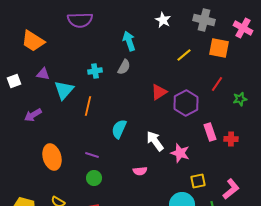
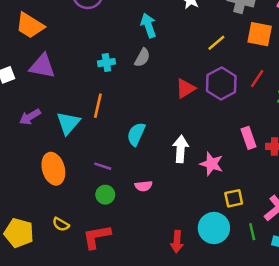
purple triangle: (43, 74) -> (42, 66), size x1.6
cyan triangle: (64, 90) -> (68, 123), moved
purple hexagon: (186, 103) -> (221, 84), moved
white arrow: (155, 141) -> (181, 149), turned 40
pink semicircle: (140, 171) -> (144, 186), moved

